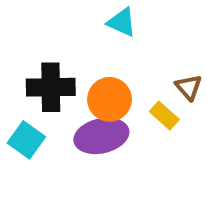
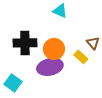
cyan square: (26, 140) -> (13, 83), moved

